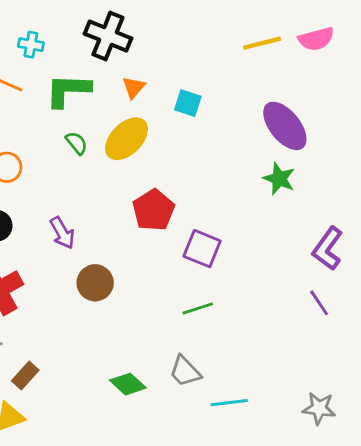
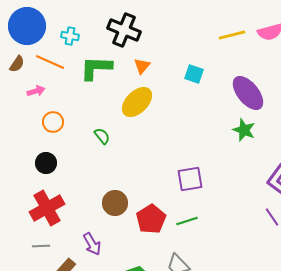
cyan square: (188, 103) -> (194, 74), moved
green semicircle: (77, 143) -> (102, 136), moved
red pentagon: (154, 210) -> (151, 219), moved
purple arrow: (62, 233) -> (92, 244), moved
purple square: (202, 249) -> (190, 179), turned -32

